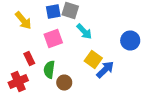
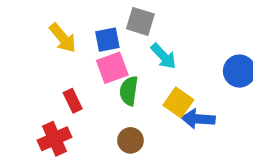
blue square: (53, 12) -> (107, 40), moved
green semicircle: (49, 70) -> (129, 91), moved
blue arrow: (105, 70) -> (198, 119), turned -132

